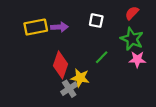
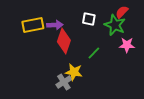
green star: (132, 39) -> (115, 25), moved
pink star: (137, 59) -> (127, 45), moved
red diamond: (61, 65) -> (64, 41), moved

